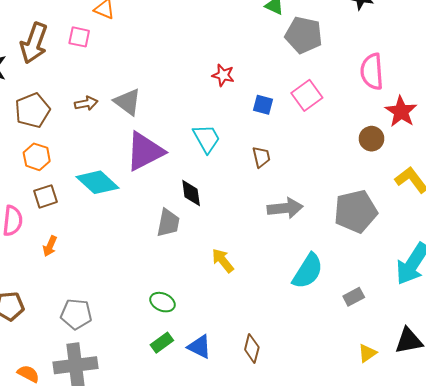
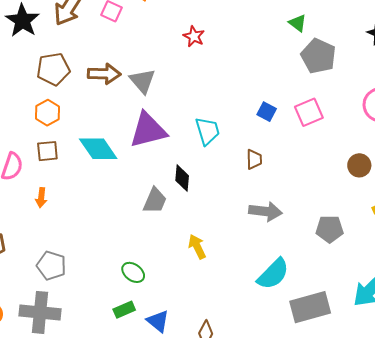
red star: (223, 75) -> (194, 36), moved
brown arrow: (86, 103) -> (104, 74), size x1.5
gray pentagon: (356, 211) -> (330, 229), size x0.7
orange arrow: (50, 246) -> (41, 198), turned -30
gray rectangle: (354, 297) -> (310, 307), size x2.0

